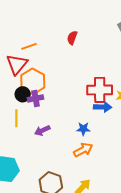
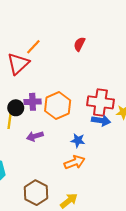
orange line: (29, 46) -> (33, 47), turned -35
orange hexagon: (33, 81) -> (58, 106), moved
black circle: (23, 94) -> (16, 108), moved

